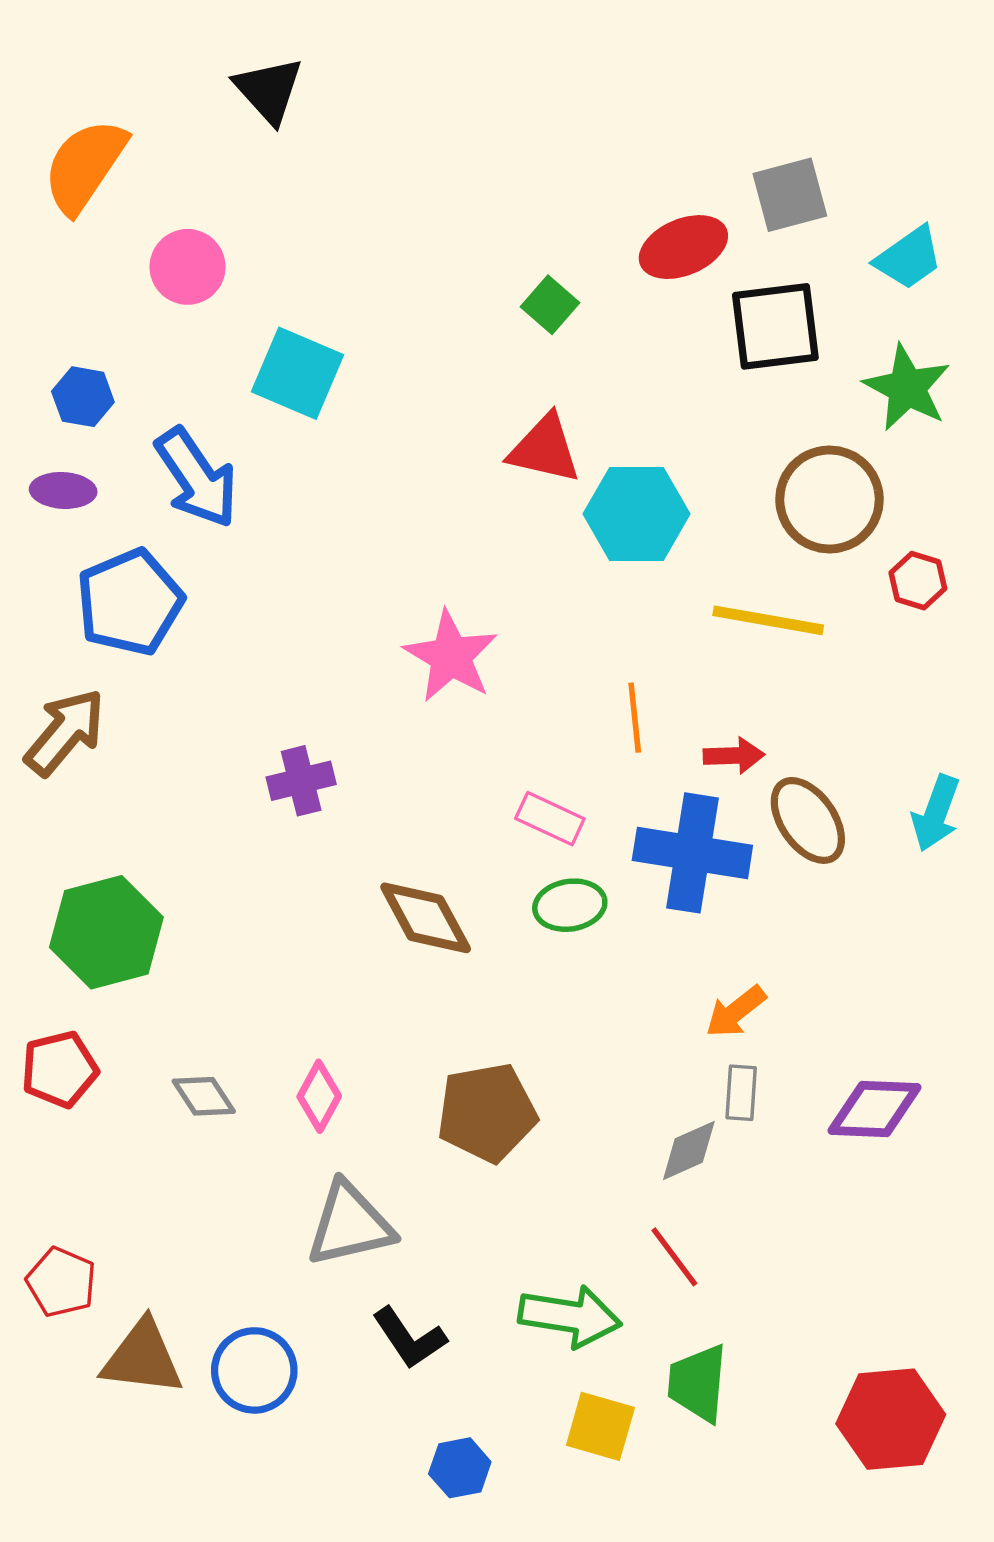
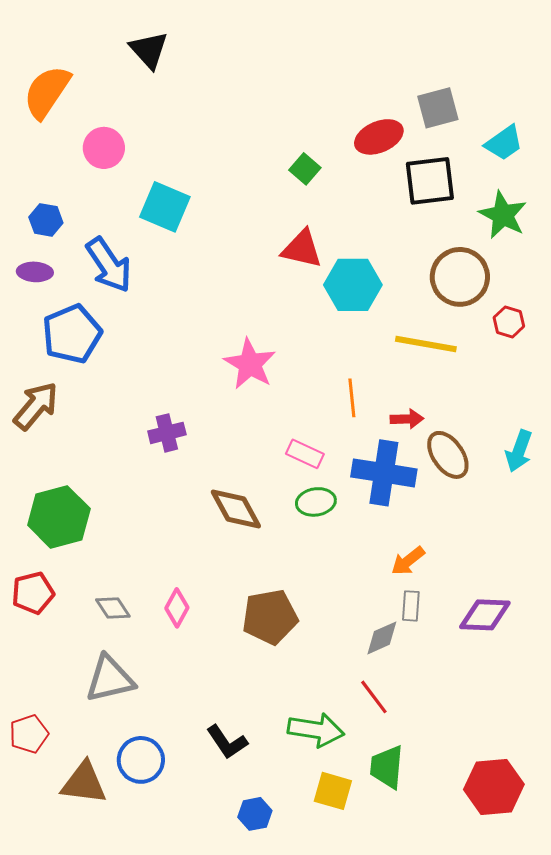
gray triangle: (350, 1224) -> (110, 679), moved
red pentagon: (61, 1282) -> (29, 734), moved, turned 30
brown triangle: (142, 1358) -> (84, 783), moved

